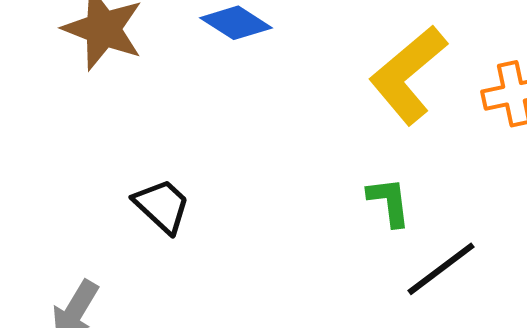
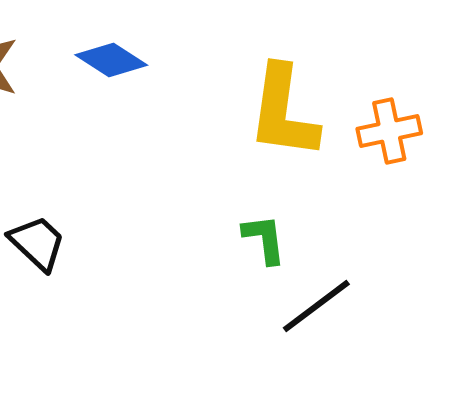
yellow L-shape: (408, 75) -> (283, 112), turned -42

